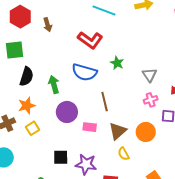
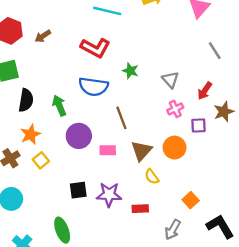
brown arrow: (48, 25) -> (43, 36), turned 80

